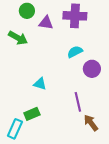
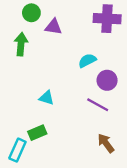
purple cross: (75, 16) -> (107, 19), moved
green arrow: (18, 38) -> (21, 44), turned -114
purple line: (78, 102) -> (98, 105), moved, turned -48

